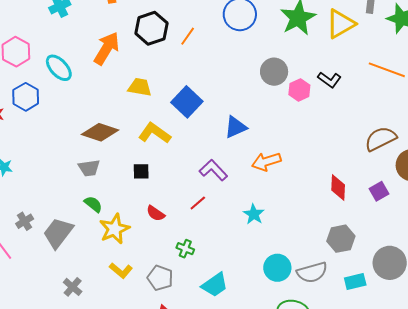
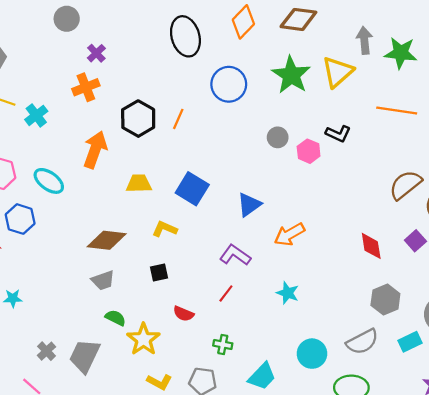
gray circle: (274, 72) -> (278, 137), size x0.7
yellow L-shape: (155, 133) -> (165, 229), size x0.7
cyan circle: (277, 268) -> (312, 354), moved

